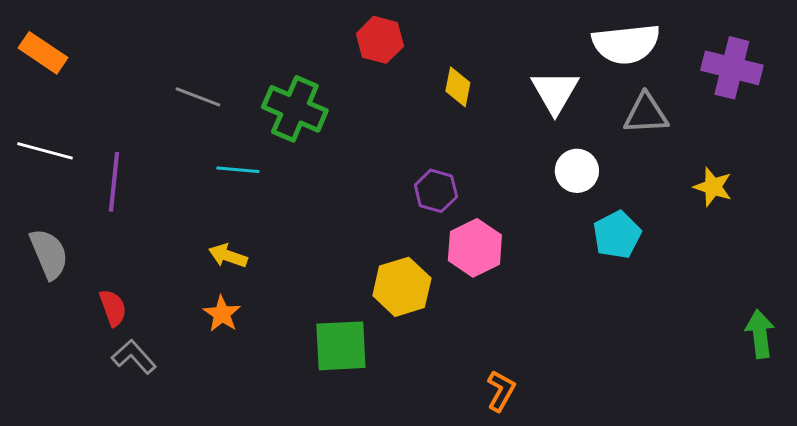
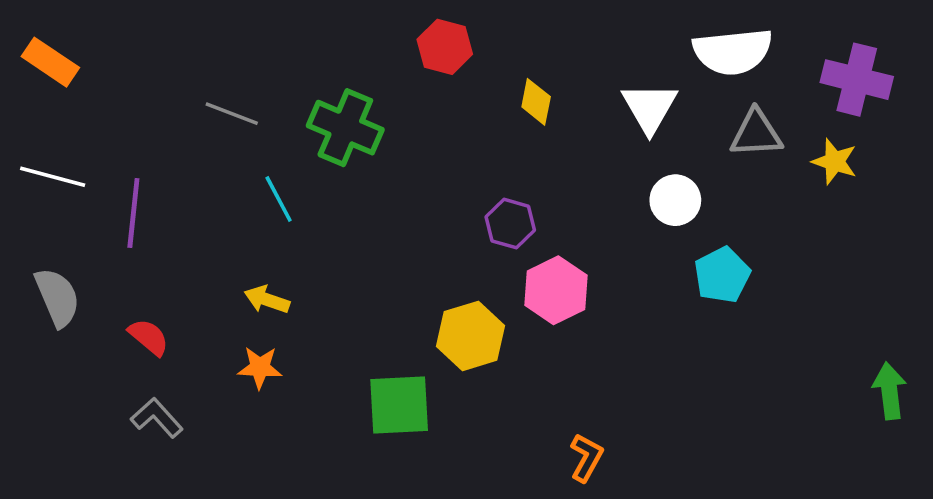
cyan line: (238, 170) -> (279, 199), turned 57
yellow star: (713, 187) -> (834, 162), moved
red semicircle: (113, 308) -> (149, 337), moved, turned -30
orange star: (222, 314) -> (260, 368), turned -30

